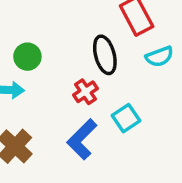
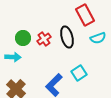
red cross: (86, 92) -> (44, 39), moved

